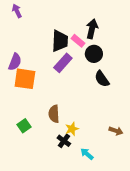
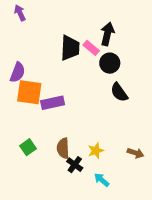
purple rectangle: (63, 63) -> (53, 103), moved, turned 36
brown semicircle: (54, 114) -> (63, 148), moved
yellow star: (72, 129) -> (96, 151), moved

